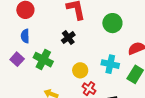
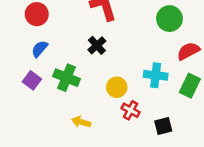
green circle: (112, 23) -> (169, 19), moved
blue semicircle: (25, 36) -> (40, 49), turned 48

